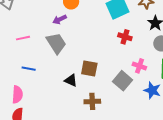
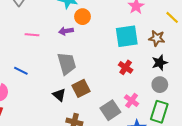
pink line: (23, 38) -> (32, 35), moved
gray trapezoid: (56, 43) -> (67, 63), moved
brown square: (89, 69) -> (81, 88), turned 36

